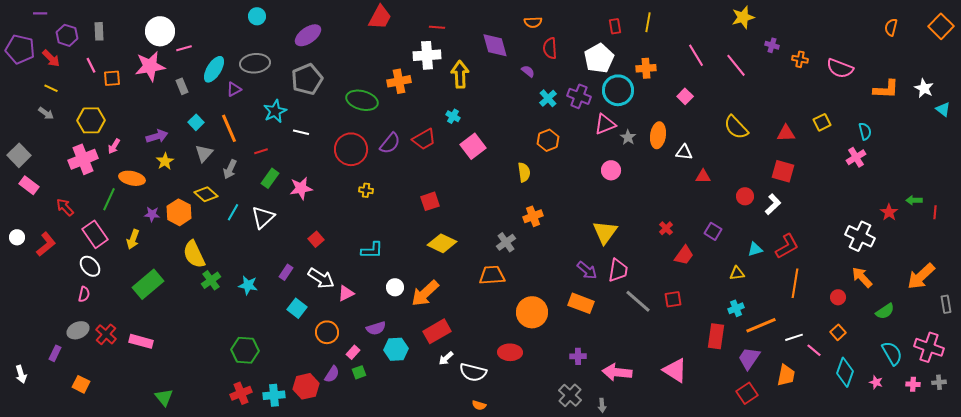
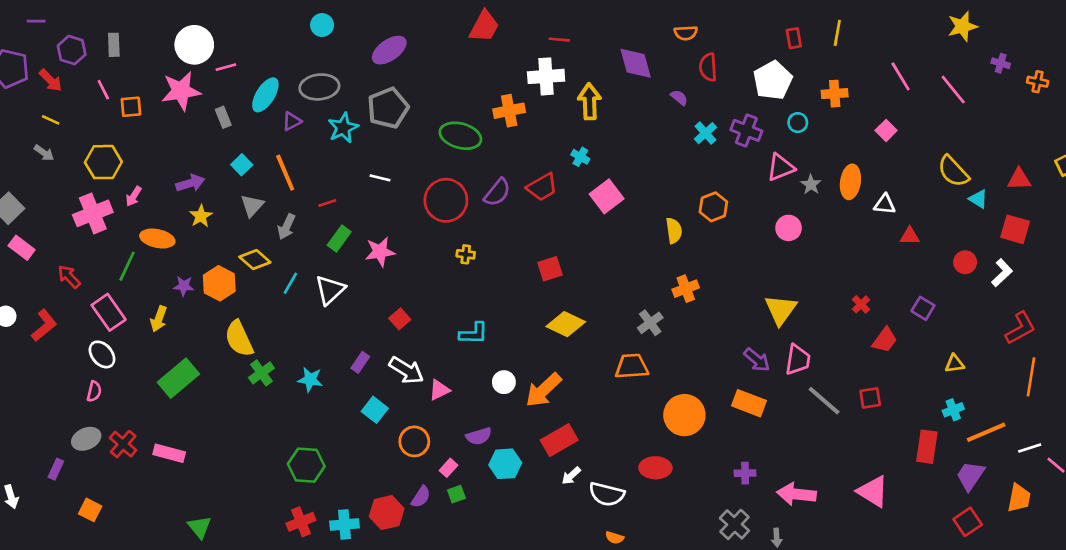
cyan circle: (618, 90) -> (798, 123), size x0.5
cyan star: (275, 111) -> (343, 128), moved
orange hexagon: (548, 140) -> (713, 207), moved
cyan triangle: (755, 249) -> (978, 199), moved, turned 49

